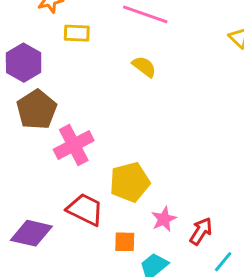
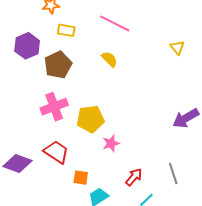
brown pentagon: (37, 110) -> (58, 65), moved
yellow pentagon: (130, 182) -> (91, 119), moved
pink star: (164, 219) -> (111, 143), moved

